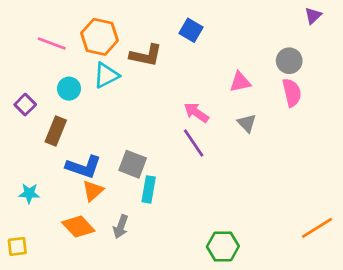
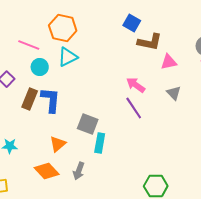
pink line: (52, 43) -> (29, 45), moved
brown L-shape: (146, 55) -> (150, 42), moved
blue L-shape: (84, 167) -> (51, 100), moved, turned -104

